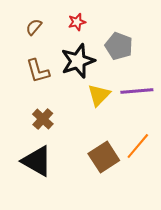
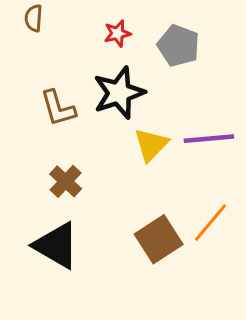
brown semicircle: (34, 27) -> (34, 18), moved, turned -36
gray pentagon: (119, 46) -> (178, 46), moved

